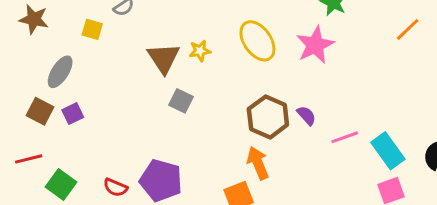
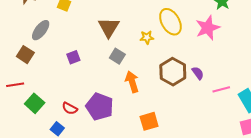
yellow star: (200, 51) -> (147, 37), moved
purple square: (73, 114) -> (73, 57), moved
orange arrow: (258, 163) -> (132, 82), moved

